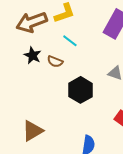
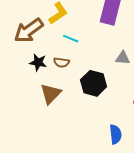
brown triangle: (33, 131) -> (51, 94), moved

